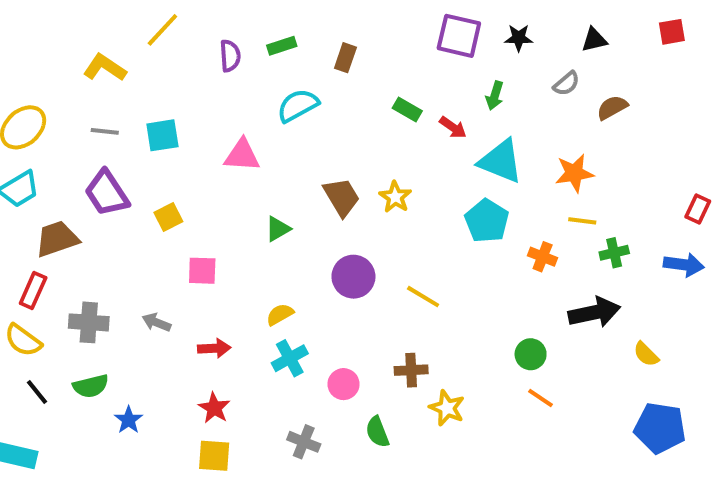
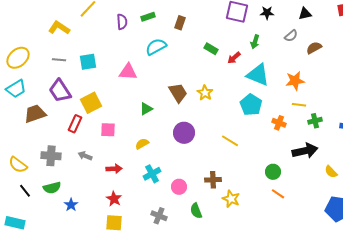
red arrow: (453, 127) -> (234, 58), turned 104
yellow square: (168, 217) -> (91, 103), size x1.5
red rectangle: (33, 291) -> (75, 124), moved
yellow line: (423, 297) -> (230, 141), moved
yellow semicircle: (280, 314) -> (142, 144), moved

